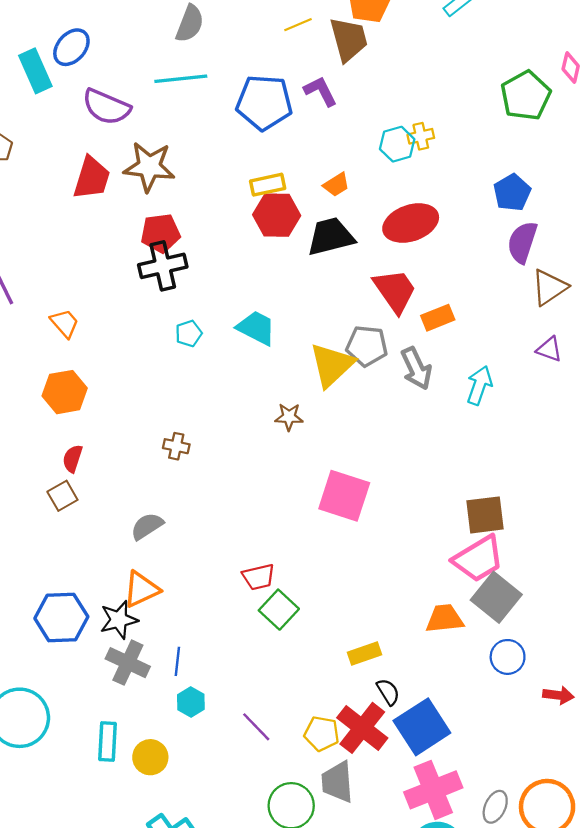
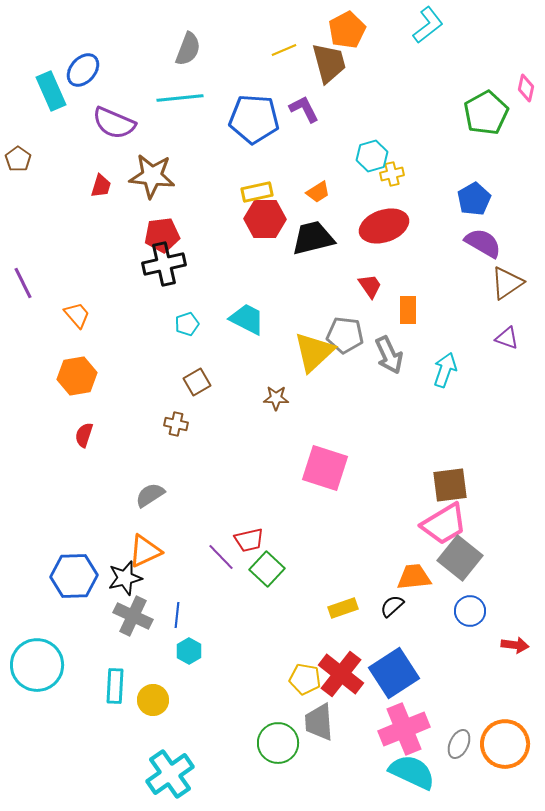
yellow cross: (421, 136) -> (392, 174), moved
red trapezoid: (92, 178) -> (101, 186), size x0.6
purple semicircle: (522, 242) -> (483, 243), turned 102
red trapezoid: (395, 291) -> (370, 286), size x0.6
orange rectangle: (438, 318) -> (408, 310), turned -68
brown square: (62, 496) -> (197, 382), moved
black semicircle: (388, 692) -> (392, 606), moved, turned -100
purple line: (256, 727) -> (221, 557), moved

